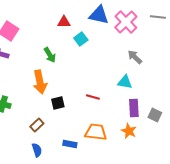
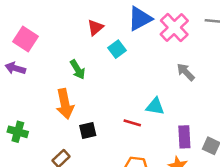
blue triangle: (99, 15) -> (140, 19), turned -40
red triangle: (64, 22) -> (95, 28), turned -40
cyan triangle: (125, 82) -> (155, 106), moved

